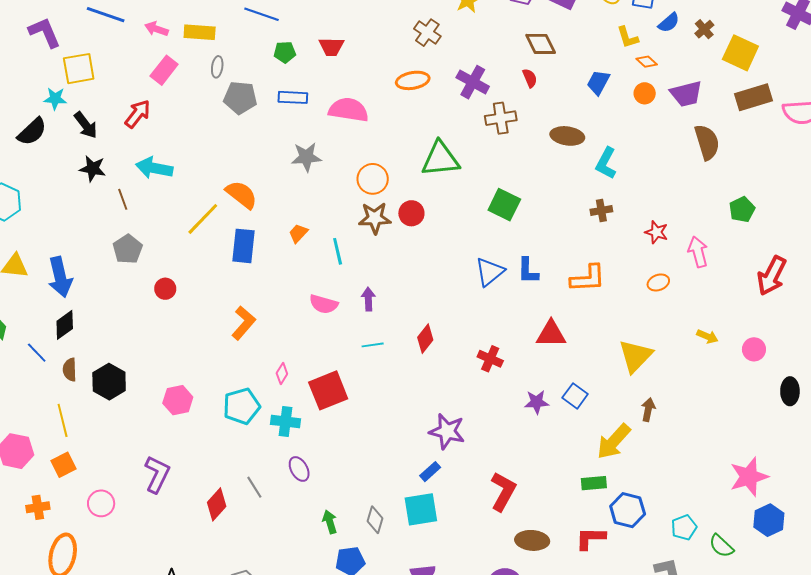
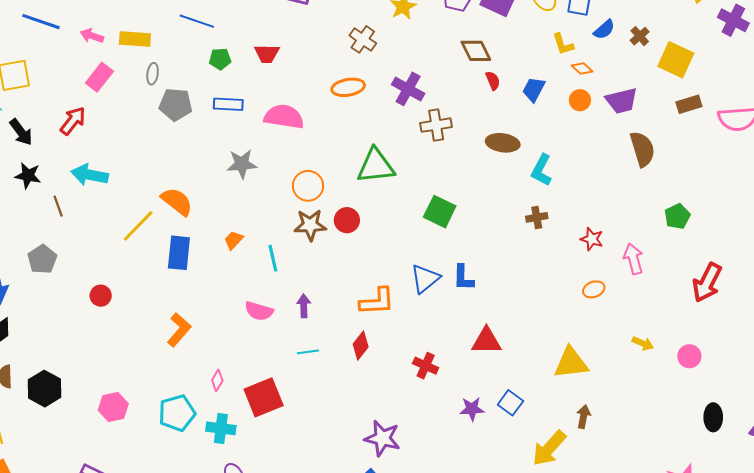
red semicircle: (530, 78) -> (493, 81), moved
brown rectangle: (754, 97) -> (689, 104), size x0.7
gray pentagon: (128, 249) -> (42, 259), moved
orange L-shape: (588, 278) -> (377, 301), moved
yellow triangle: (636, 356) -> (571, 363), turned 39
black ellipse: (790, 391) -> (713, 417), moved

